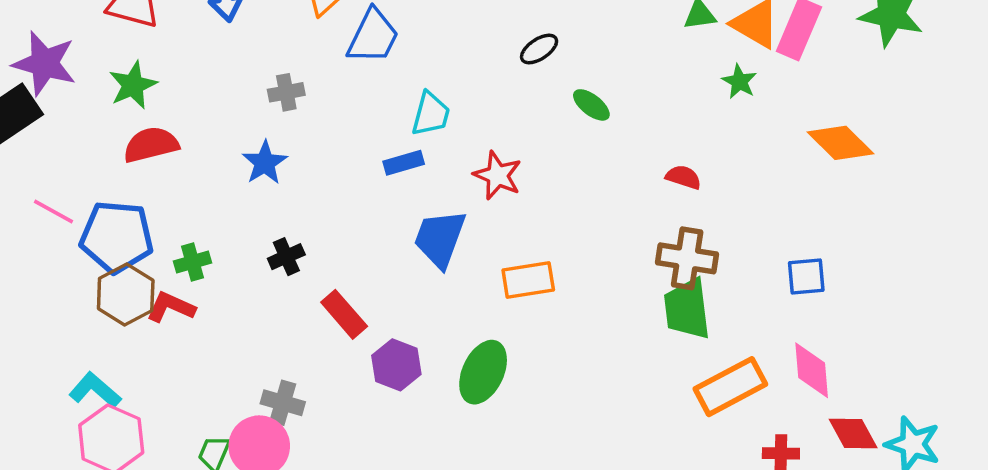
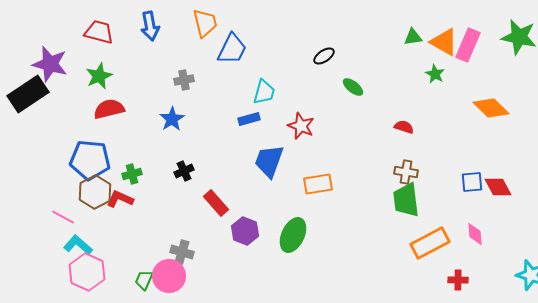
pink line: (53, 211) -> (63, 217), moved
brown cross: (687, 258) -> (406, 172), size x0.7
pink diamond: (812, 370) -> (475, 234), size x0.7
red diamond: (853, 433) -> (498, 187), moved

